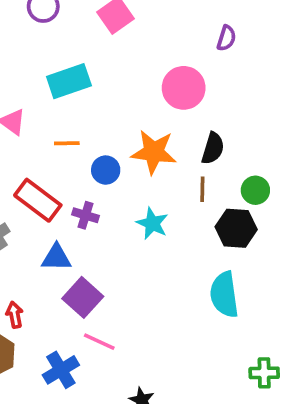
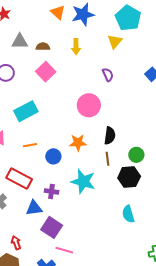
purple semicircle: (226, 38) -> (108, 75), turned -32
orange star: (154, 152) -> (78, 143), size x0.7
purple cross: (85, 215) -> (51, 191), moved
cyan star: (152, 223) -> (83, 181), size x1.4
cyan semicircle: (224, 295) -> (128, 214), size x0.7

